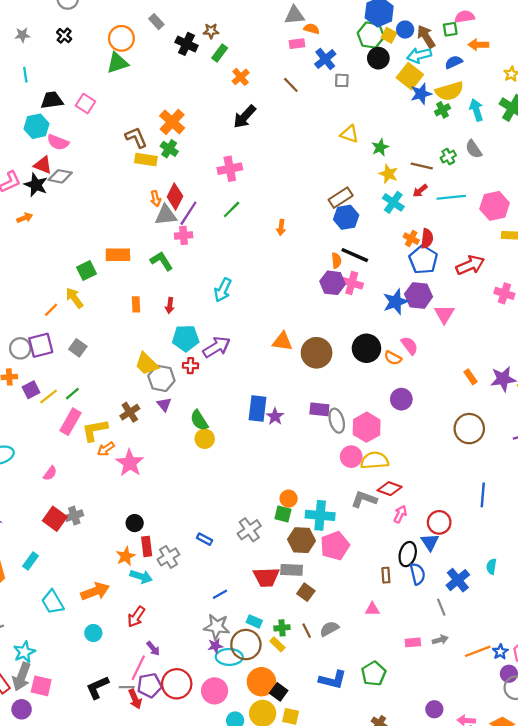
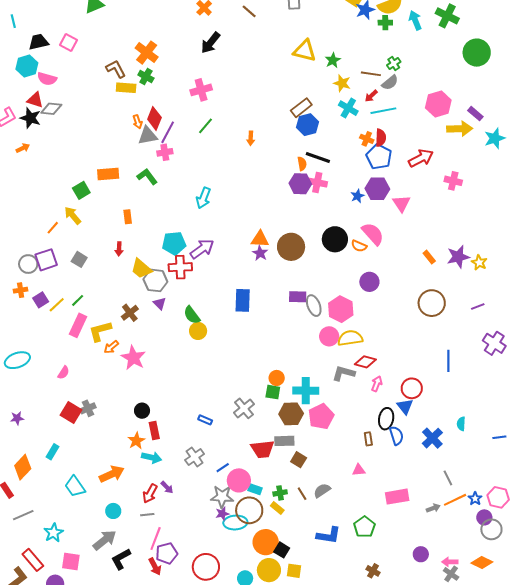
green cross: (442, 110) -> (385, 23), turned 32
yellow triangle: (349, 134) -> (305, 51), size x1.4
gray semicircle: (474, 149) -> (390, 83), moved, turned -90
cyan line: (451, 197) -> (383, 111), moved
blue star: (396, 302) -> (357, 196), size x0.6
red arrow: (170, 306) -> (119, 249), moved
pink semicircle: (409, 346) -> (373, 234), size x1.4
red cross: (190, 366) -> (180, 267), size x1.6
purple star: (275, 416) -> (260, 253), moved
gray cross: (168, 557) -> (195, 457), moved
gray line: (441, 607) -> (448, 478), moved
gray arrow: (440, 640) -> (433, 508), moved
pink rectangle: (413, 642) -> (397, 497), size x1.6
purple arrow: (153, 648) -> (167, 487), moved
gray arrow: (22, 677) -> (105, 540), moved, turned -145
red circle: (177, 684) -> (206, 567), moved
gray line: (127, 687) -> (147, 515), moved
pink circle: (215, 691) -> (239, 480), moved

